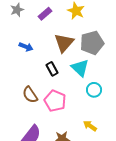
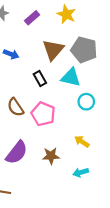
gray pentagon: (92, 43) -> (84, 50), turned 30
cyan triangle: (80, 68) -> (71, 77), turned -30

